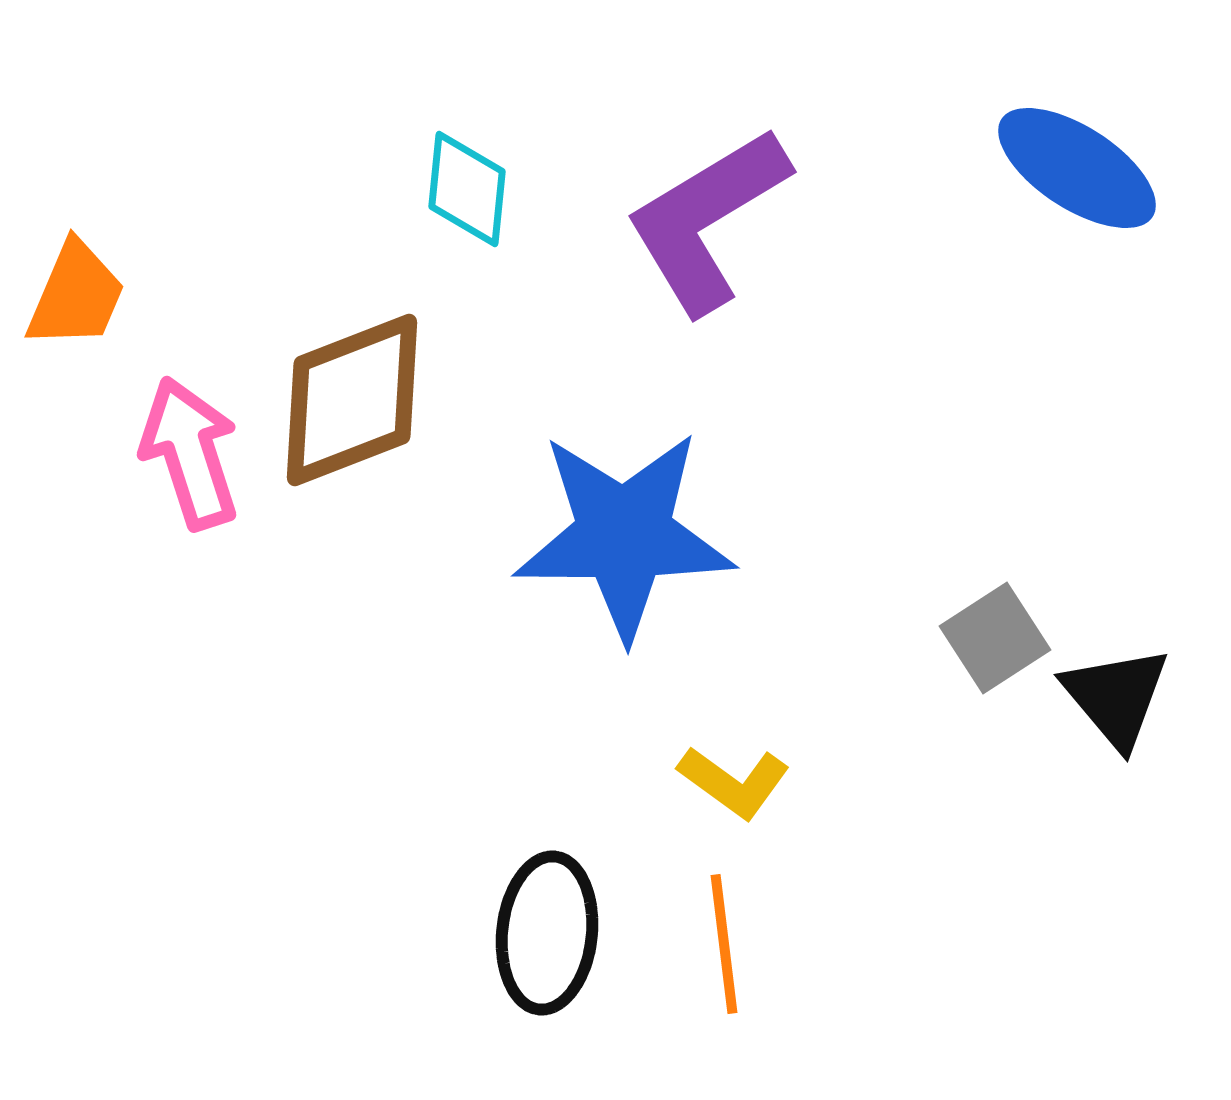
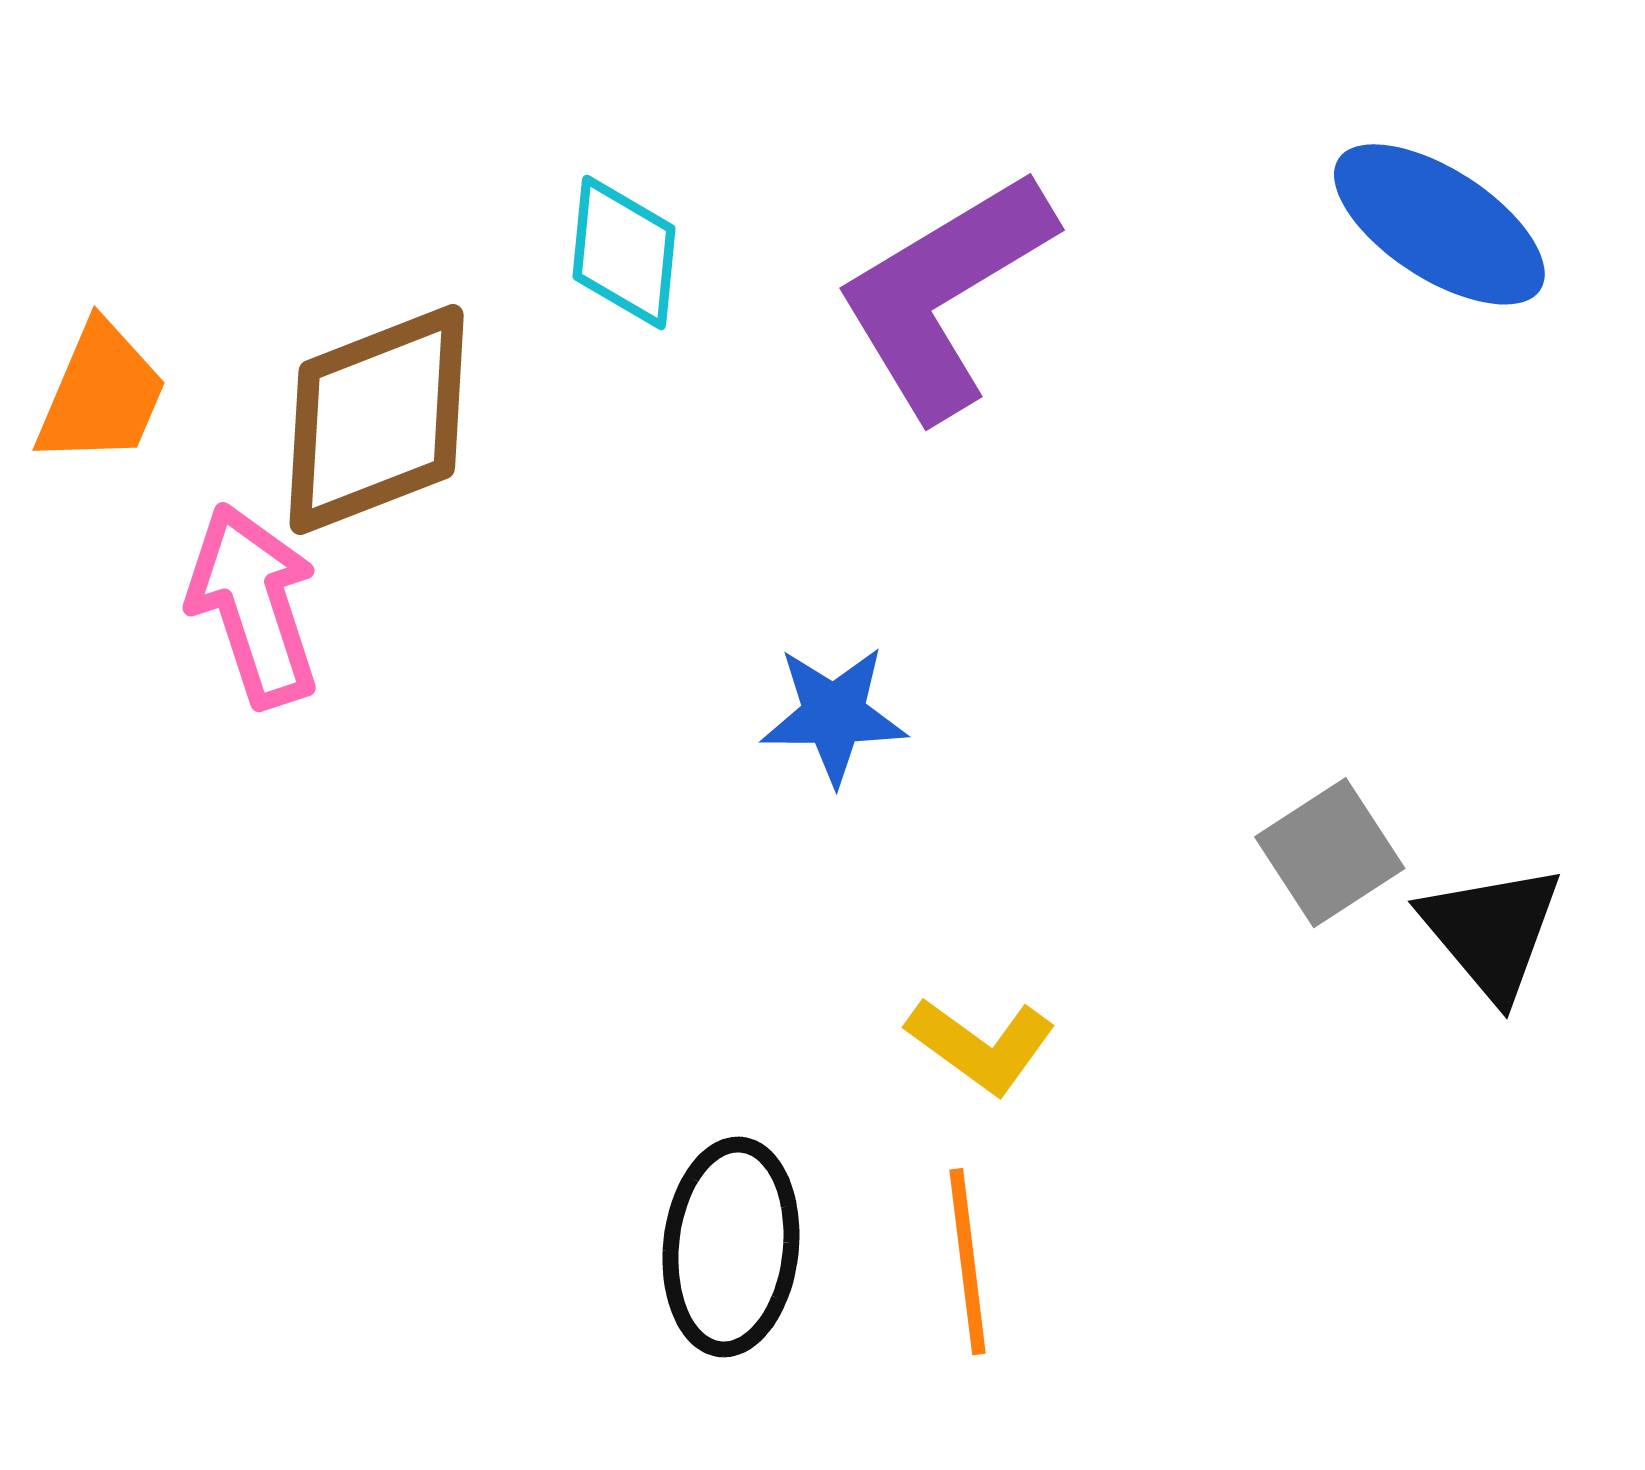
brown diamond: (352, 400) -> (377, 420), moved
blue star: (624, 535) -> (834, 715), size x0.5

